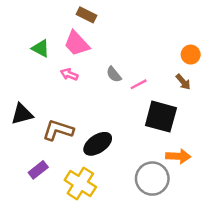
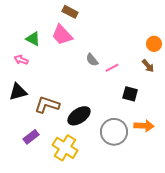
pink arrow: (69, 74) -> (21, 60), moved
black square: (161, 117) -> (130, 94), size x0.6
gray circle: (152, 179) -> (114, 132), moved

